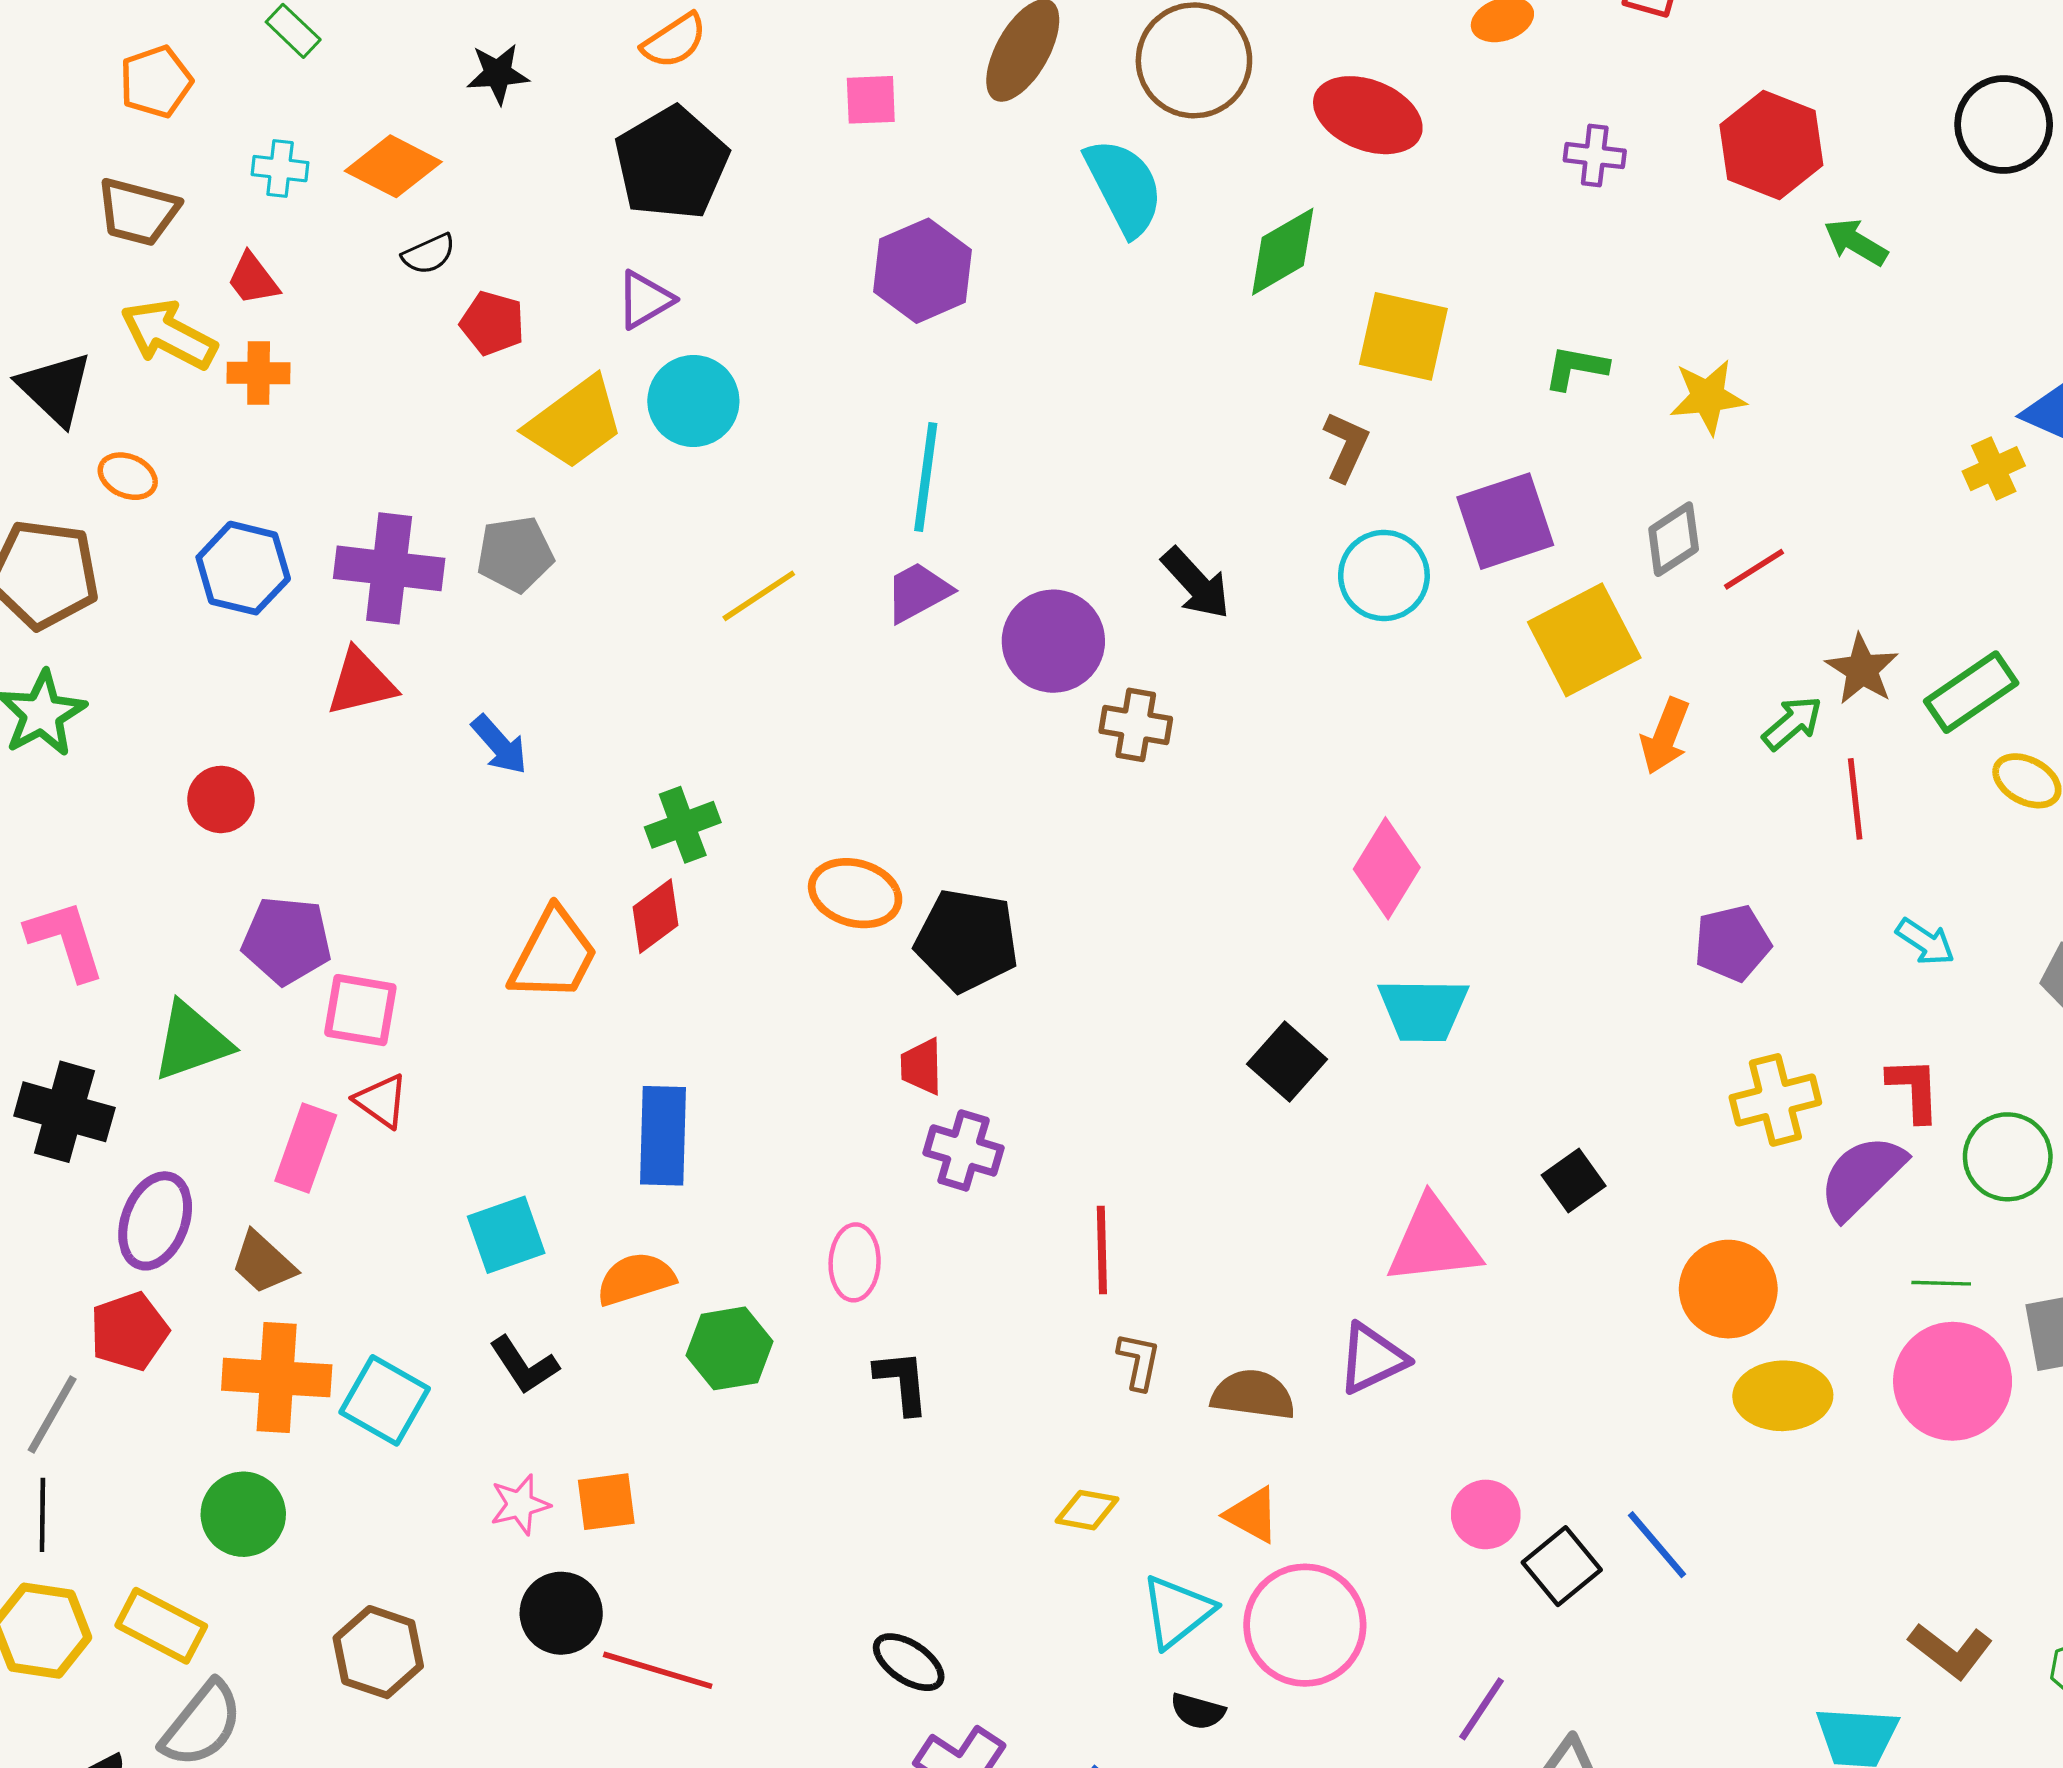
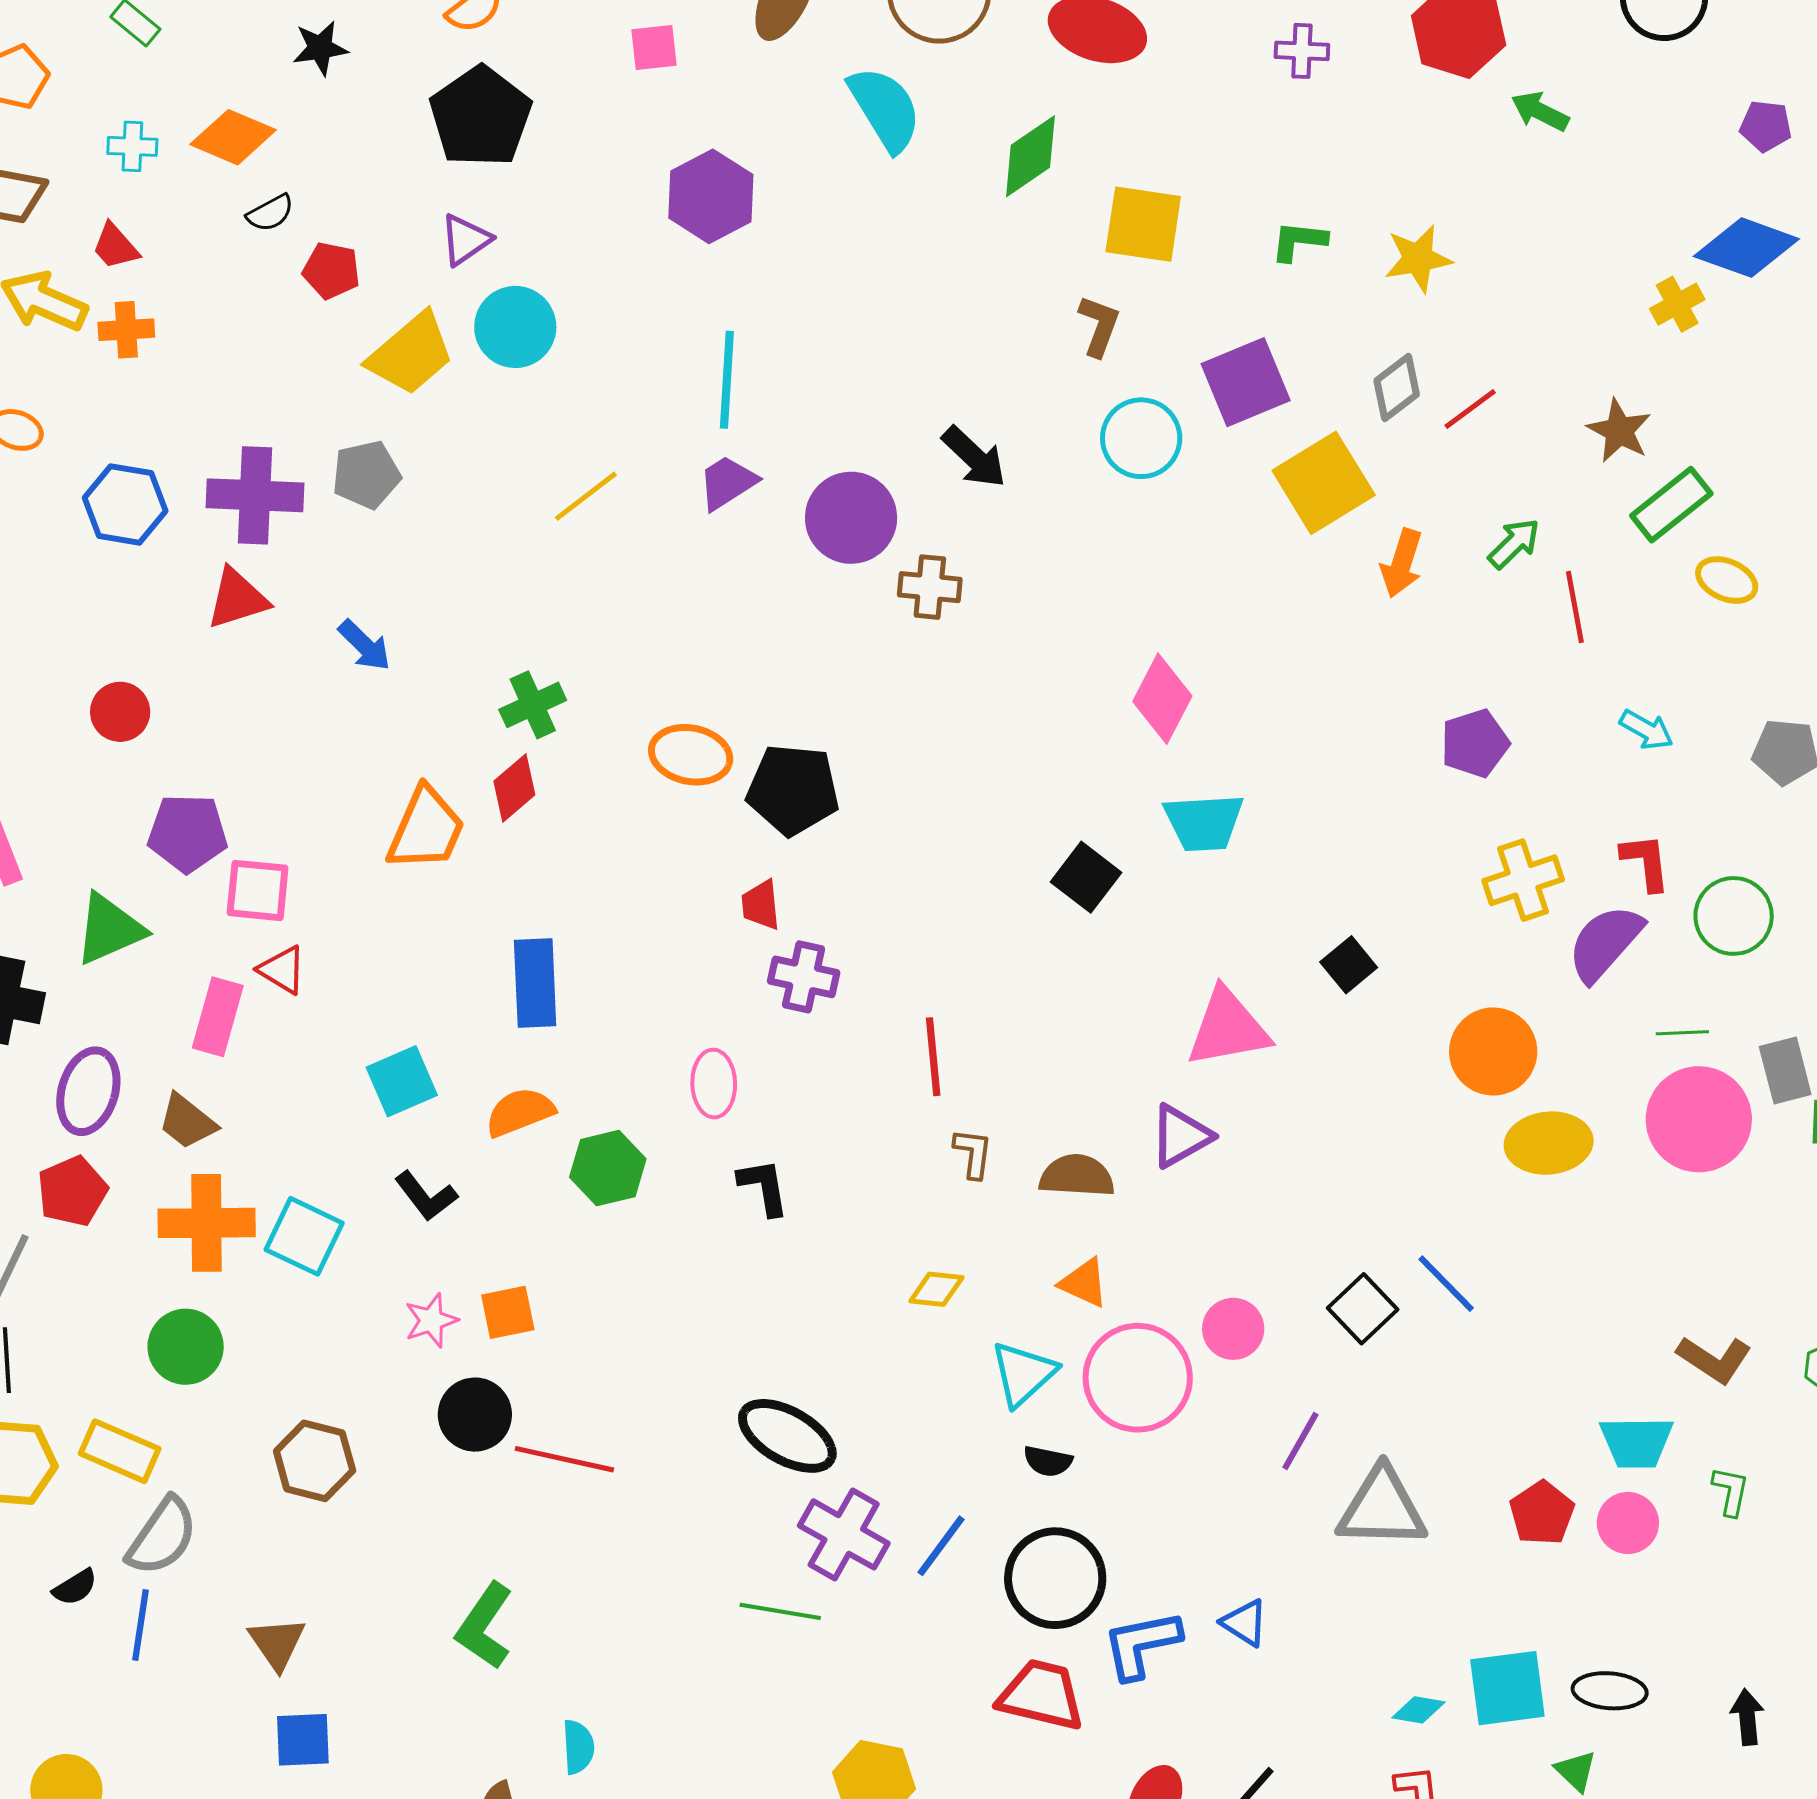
brown star: (1862, 669) -> (1619, 431), moved
pink circle: (1486, 1514) -> (1233, 1329), moved
black ellipse: (909, 1662) -> (787, 1436), size x1.5

